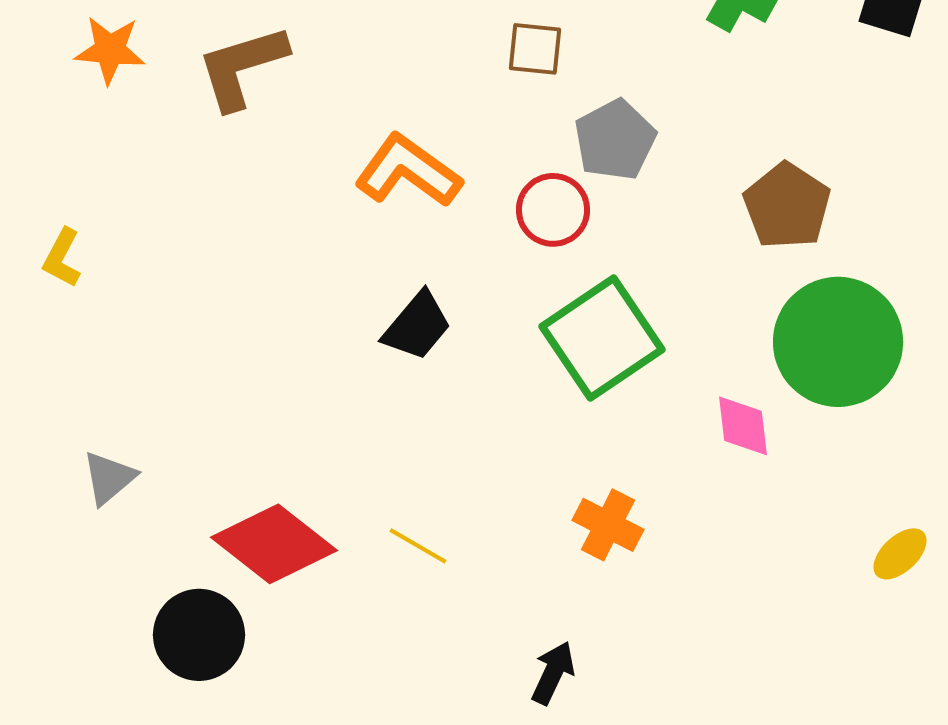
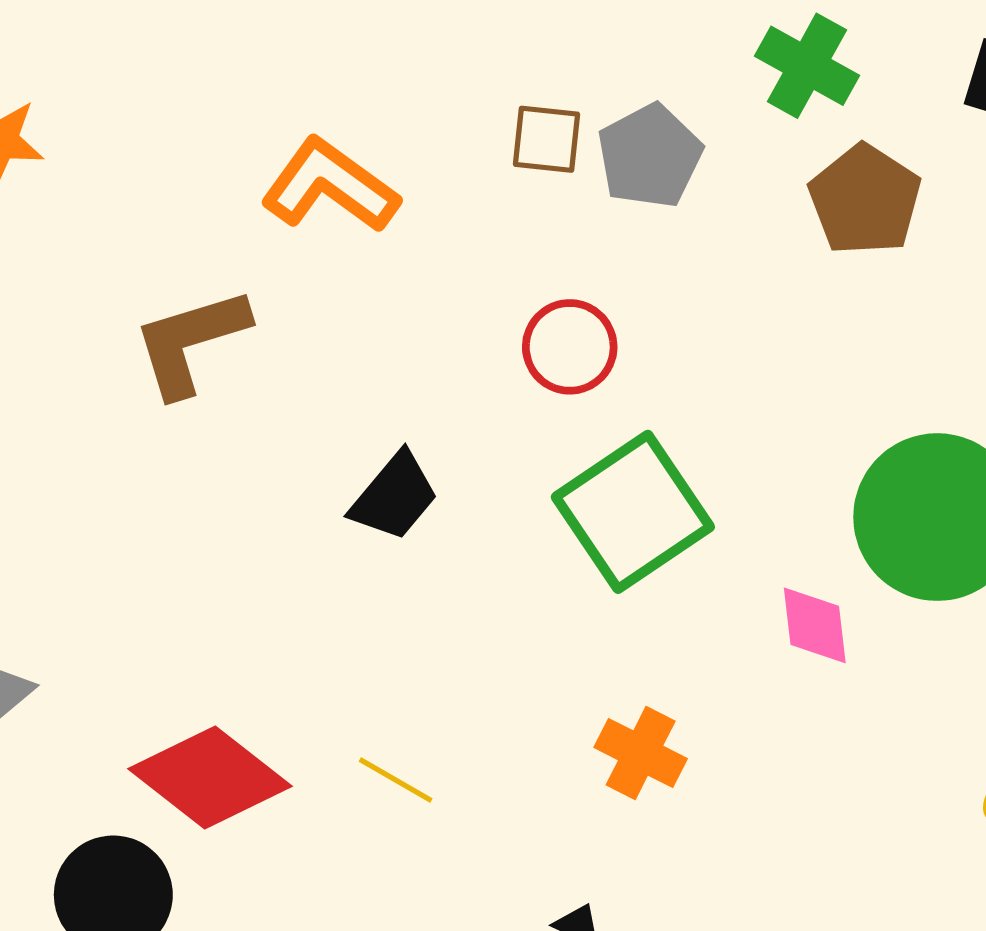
brown L-shape: (242, 67) -> (191, 342), moved
gray pentagon: (615, 140) -> (650, 156), moved
orange L-shape: (408, 171) -> (330, 186), moved
brown pentagon: (787, 206) -> (865, 200), moved

